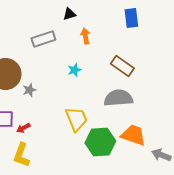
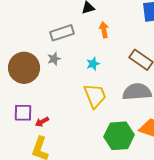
gray star: (29, 90) -> (54, 59), moved
yellow trapezoid: (76, 119) -> (95, 96), moved

